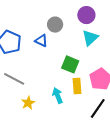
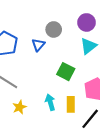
blue triangle: (41, 41) -> (38, 45), turned 40
yellow rectangle: (77, 86) -> (71, 104), moved

